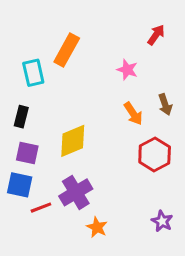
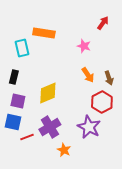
orange rectangle: (67, 50) -> (44, 33), turned 70
brown arrow: (165, 105) -> (109, 78), moved
purple star: (162, 221) -> (89, 127), moved, size x1.6

